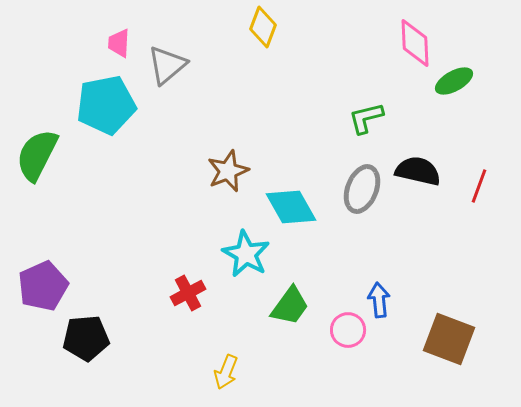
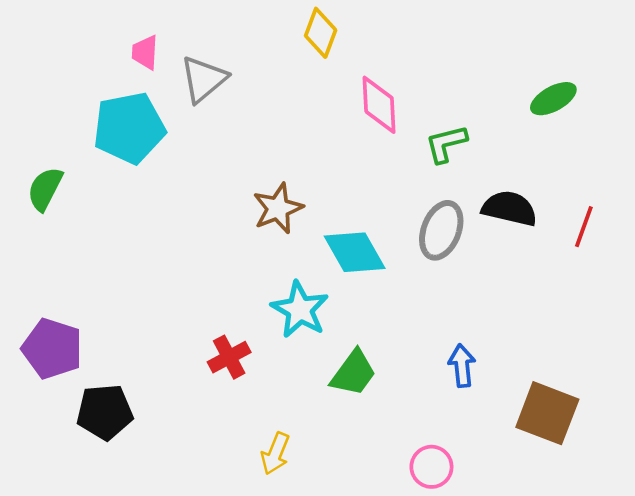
pink diamond: (415, 43) -> (379, 105), moved
green semicircle: (37, 155) -> (45, 189), size x0.7
purple pentagon: (43, 286) -> (52, 349), turned -30
pink circle: (348, 330) -> (431, 467), moved

